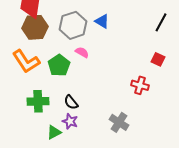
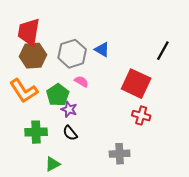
red square: (158, 59) -> (136, 84), moved, size x2.0
purple star: (70, 121) -> (69, 109), moved
gray cross: (119, 122) -> (120, 154), turned -36

